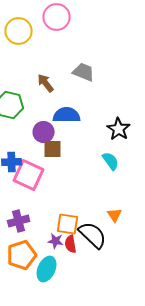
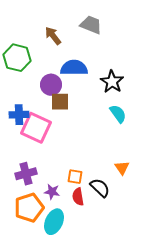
black star: (119, 129) -> (112, 82), moved
orange square: (68, 224) -> (75, 177), size x0.7
black semicircle: (93, 235) -> (100, 188), size x0.7
purple star: (56, 241) -> (52, 192), moved

